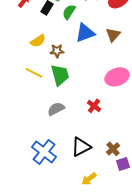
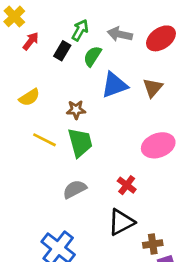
yellow semicircle: (38, 41) -> (29, 97), moved
black triangle: (81, 147) -> (121, 222), moved
brown cross: (113, 149) -> (153, 244), turned 32

